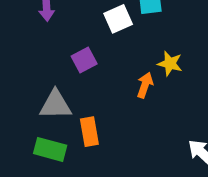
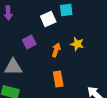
orange arrow: (145, 85) -> (56, 50), moved
orange rectangle: (89, 132) -> (58, 79), moved

